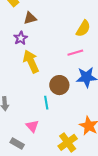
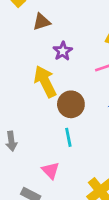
purple star: (21, 38) -> (63, 51), moved
brown circle: (59, 85) -> (71, 104), moved

